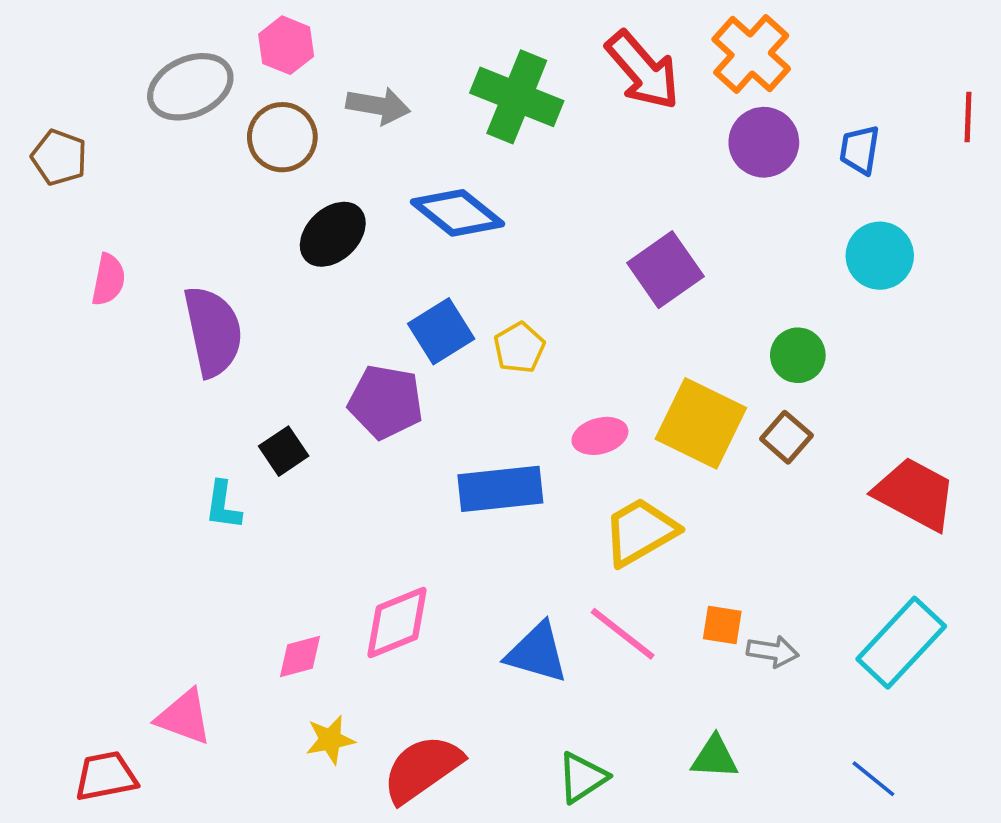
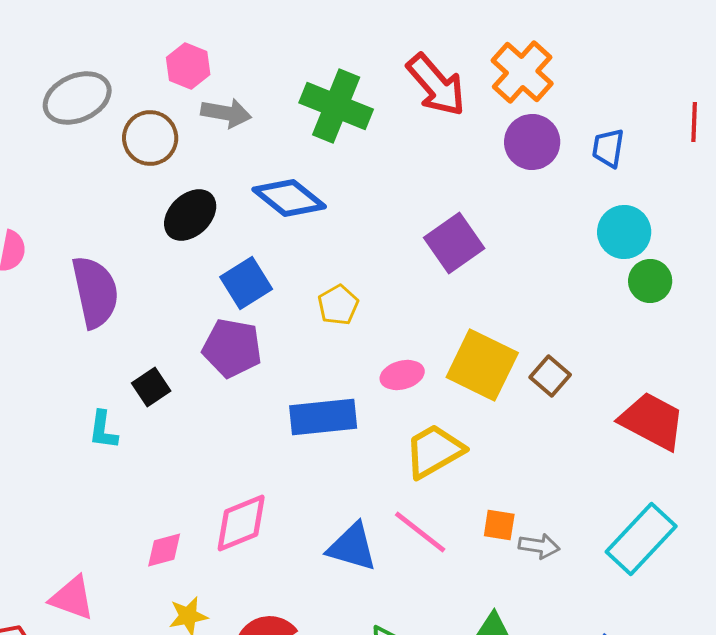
pink hexagon: (286, 45) -> (188, 66), moved
blue square: (441, 331) -> (246, 283), moved
green circle: (798, 355) -> (650, 281), moved

